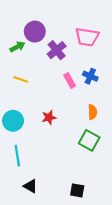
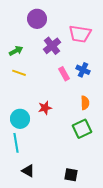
purple circle: (35, 32) -> (37, 19), moved
green arrow: (17, 47) -> (16, 51), moved
cyan circle: (13, 121) -> (20, 119), moved
green square: (89, 140) -> (82, 129), turned 36

